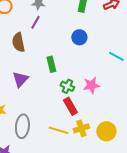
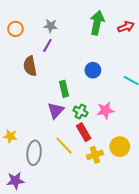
blue circle: (79, 37) -> (93, 70), moved
purple triangle: (20, 79) -> (56, 110), moved
yellow line: (58, 130) -> (64, 146), moved, turned 30
yellow circle: (106, 131) -> (120, 147), moved

